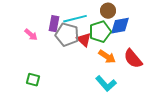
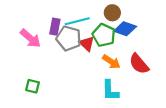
blue diamond: (120, 26) -> (125, 29), turned 30
green pentagon: (100, 32) -> (104, 35), turned -30
pink arrow: (31, 35) -> (30, 38), size x1.5
cyan L-shape: (106, 84) -> (110, 90), turned 40

